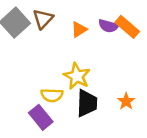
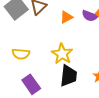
yellow semicircle: (52, 95) -> (21, 54), moved

